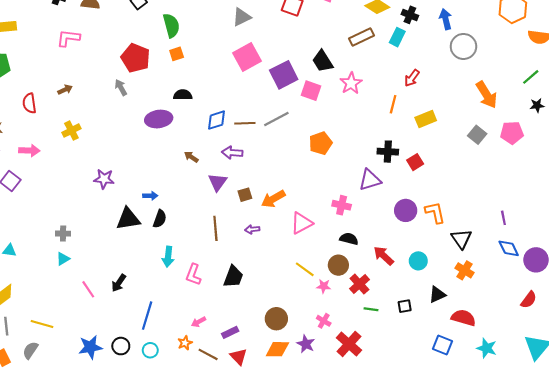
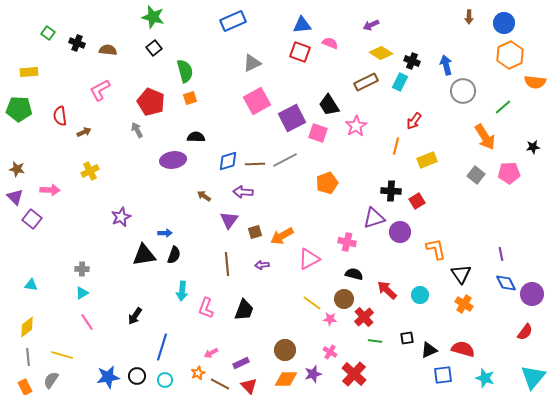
pink L-shape: (68, 38) -> (100, 90), moved, turned -35
green line: (531, 77) -> (503, 107), moved
red semicircle: (29, 103) -> (60, 116), moved
purple star: (104, 179) -> (121, 217), turned -30
purple circle: (406, 210) -> (400, 232), moved
pink line: (88, 289) -> (87, 322), moved
black triangle: (437, 295) -> (429, 350), moved
purple star: (306, 344) -> (313, 374), turned 30
blue square: (442, 345) -> (443, 375), turned -30

